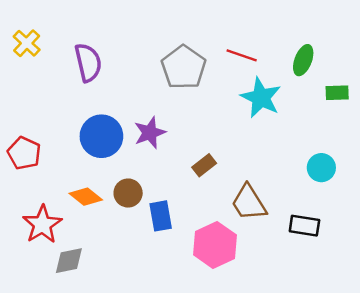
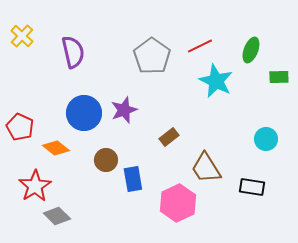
red line: (242, 55) -> (200, 46), turned -45
orange diamond: (86, 197) -> (56, 148), moved
gray diamond: (69, 261) -> (57, 216), turned 56

